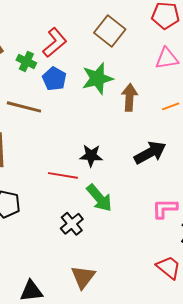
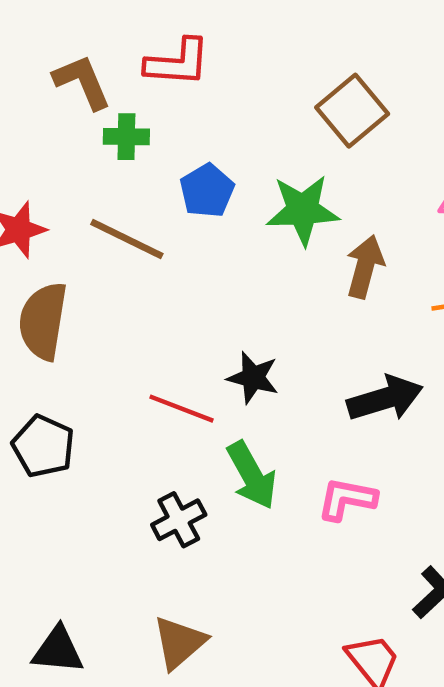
red L-shape: (55, 43) -> (178, 62), moved, turned 32
green cross: (26, 61) -> (126, 137), moved, turned -36
pink L-shape: (165, 208) -> (347, 499), moved

